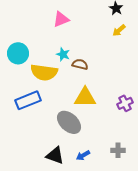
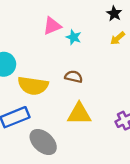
cyan star: (63, 54) -> (74, 37), moved
gray ellipse: (69, 122) -> (43, 142), moved

